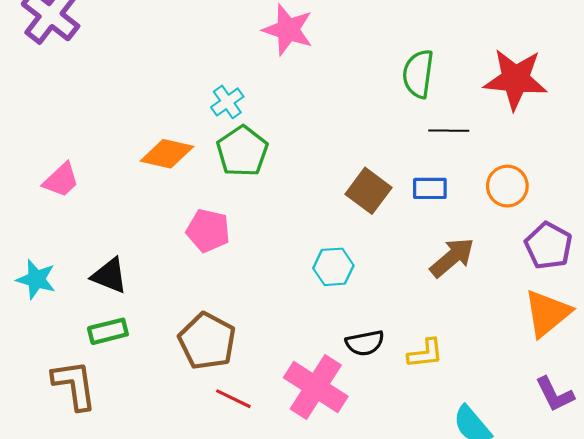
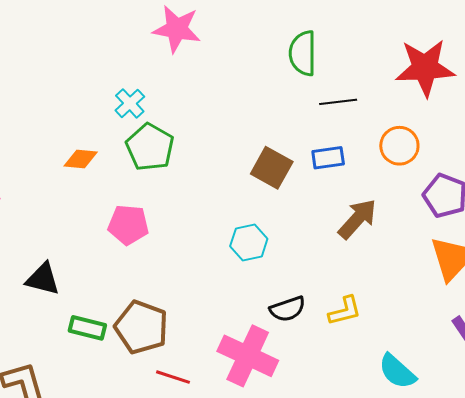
red star: (516, 79) -> (425, 68), moved
orange diamond: (167, 154) -> (81, 159), size x0.7
green rectangle: (108, 331) -> (87, 328), moved, turned 36

